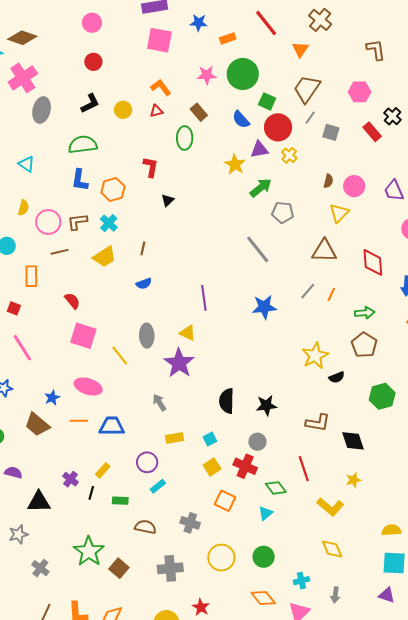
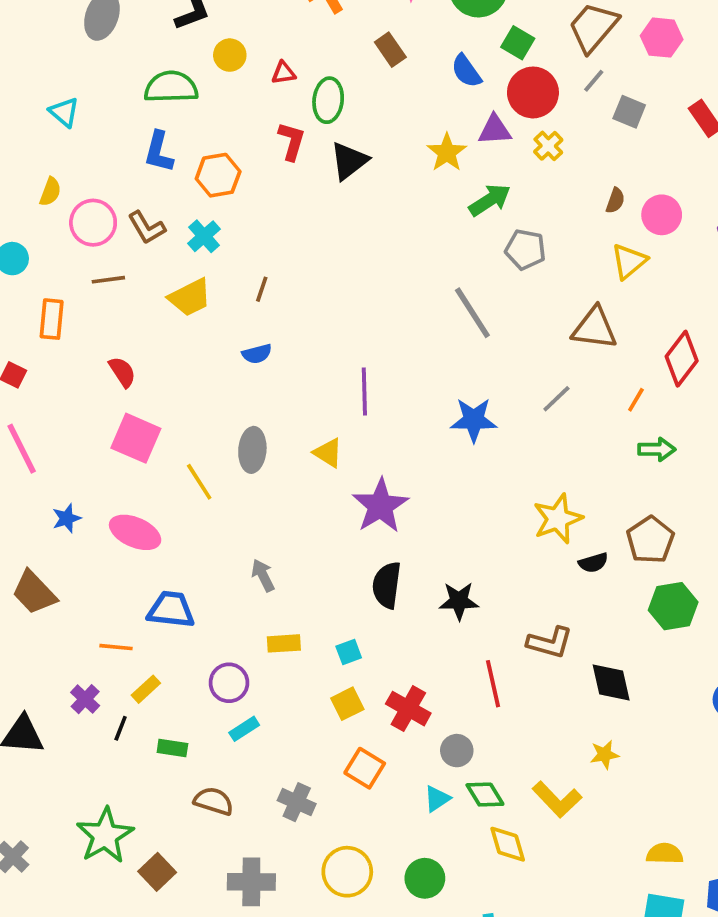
pink hexagon: (360, 92) -> (662, 38), moved
yellow circle: (123, 110) -> (230, 55), moved
red triangle: (156, 111) -> (284, 73), moved
green ellipse: (185, 138) -> (328, 100), moved
black triangle: (168, 200) -> (349, 161), moved, size x1.6
brown L-shape: (77, 222) -> (147, 228), turned -120
red diamond: (373, 262) -> (682, 359), turned 36
orange line: (331, 294) -> (636, 400), moved
brown pentagon: (364, 345) -> (650, 540), moved
purple star: (179, 363) -> (380, 506), moved
blue star: (52, 398) -> (67, 518), moved
orange line: (79, 421) -> (116, 647), moved
gray circle: (257, 442) -> (457, 751), moved
red line: (304, 469) -> (493, 684), moved
green diamond: (276, 488) -> (485, 795), moved
yellow diamond: (332, 549) -> (508, 844), moved

